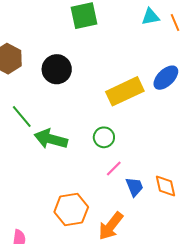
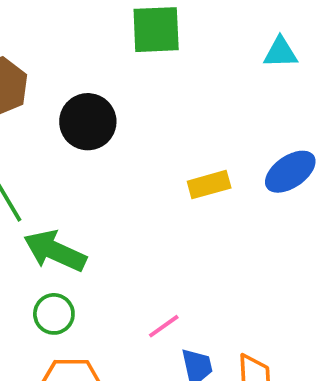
yellow rectangle: (125, 91) -> (209, 185), size x0.6
green circle: (104, 137) -> (54, 314), moved

